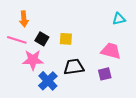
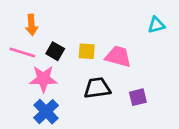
pink trapezoid: (111, 51) -> (118, 56), moved
blue cross: (48, 81) -> (46, 112), moved

